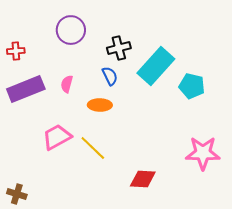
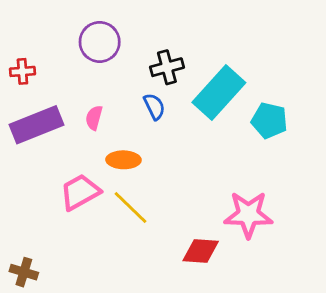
orange ellipse: (100, 105) -> (123, 160), moved
pink star: (203, 153) -> (248, 215), moved

